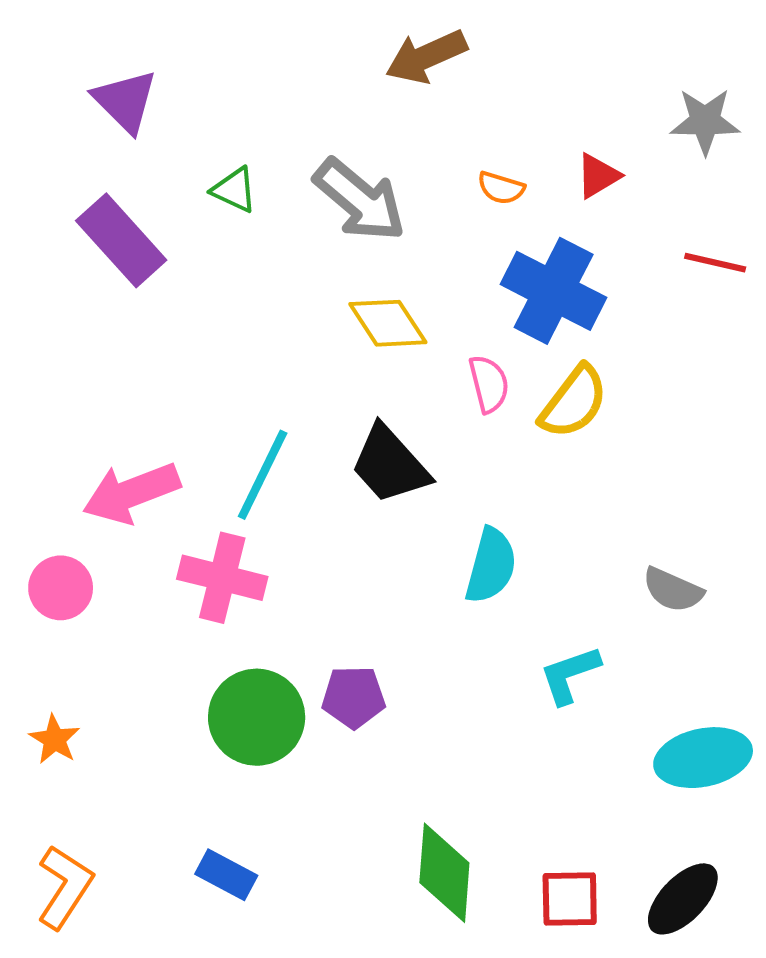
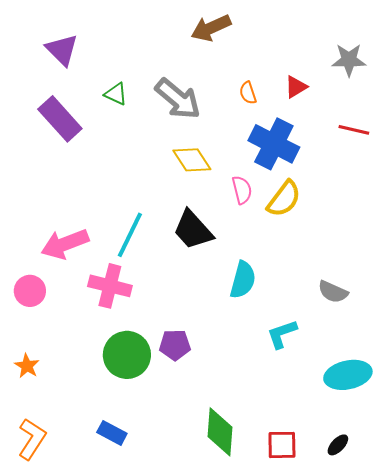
orange semicircle: (501, 188) -> (248, 93), turned 55
black ellipse: (683, 899) -> (338, 445), size x0.6

